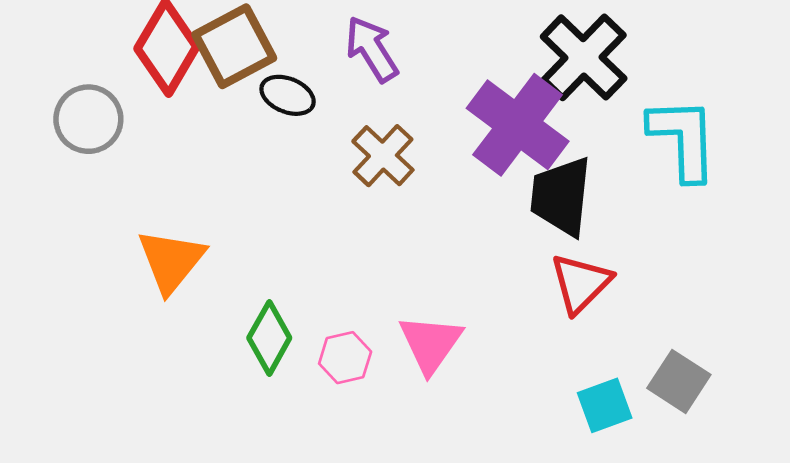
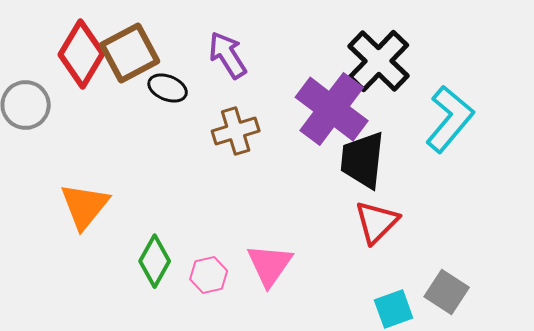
cyan L-shape: (683, 139) -> (450, 119), turned 42
brown cross: (383, 156) -> (236, 131), turned 30

